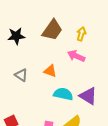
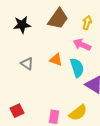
cyan semicircle: (63, 94) -> (77, 68), moved, turned 60

